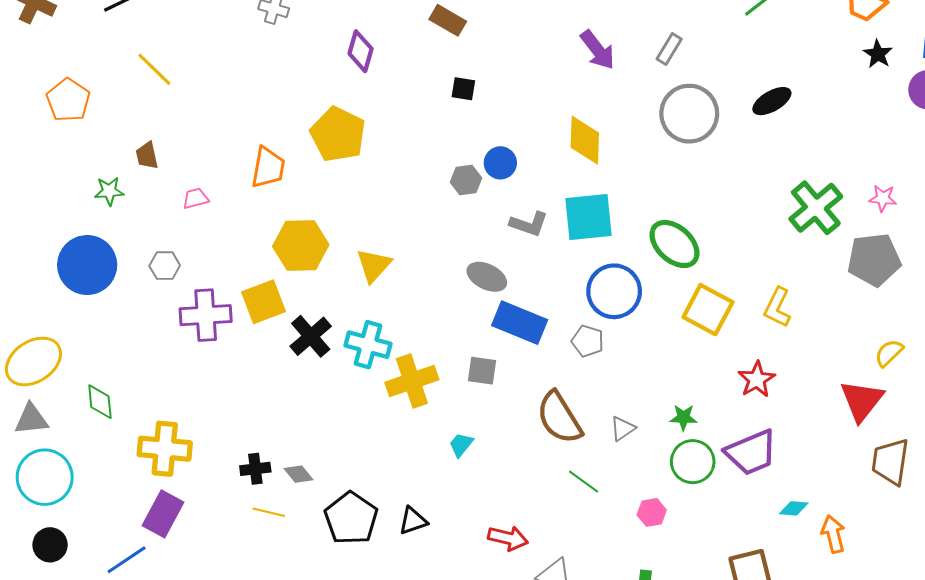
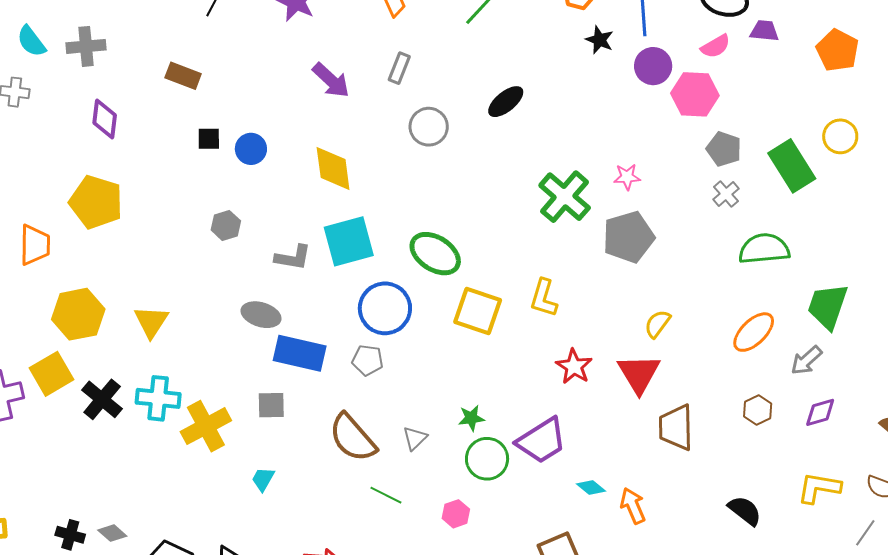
gray circle: (689, 114) -> (429, 127), size x0.7
blue circle: (500, 163) -> (251, 149), moved
red star: (757, 379) -> (574, 366), moved
black cross: (255, 469) -> (70, 535), turned 32
cyan diamond: (794, 508) -> (591, 487), turned 44

